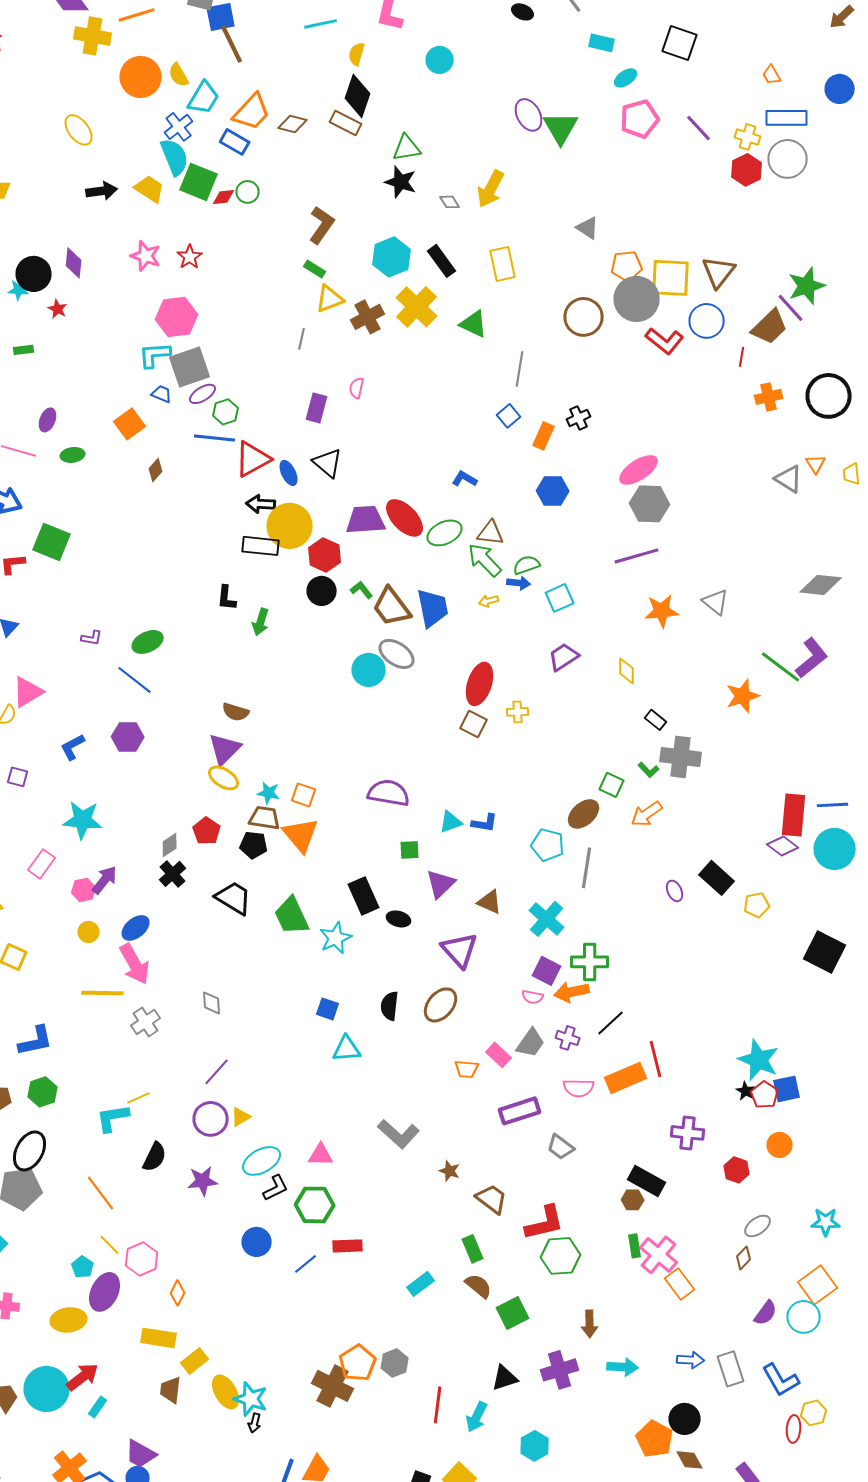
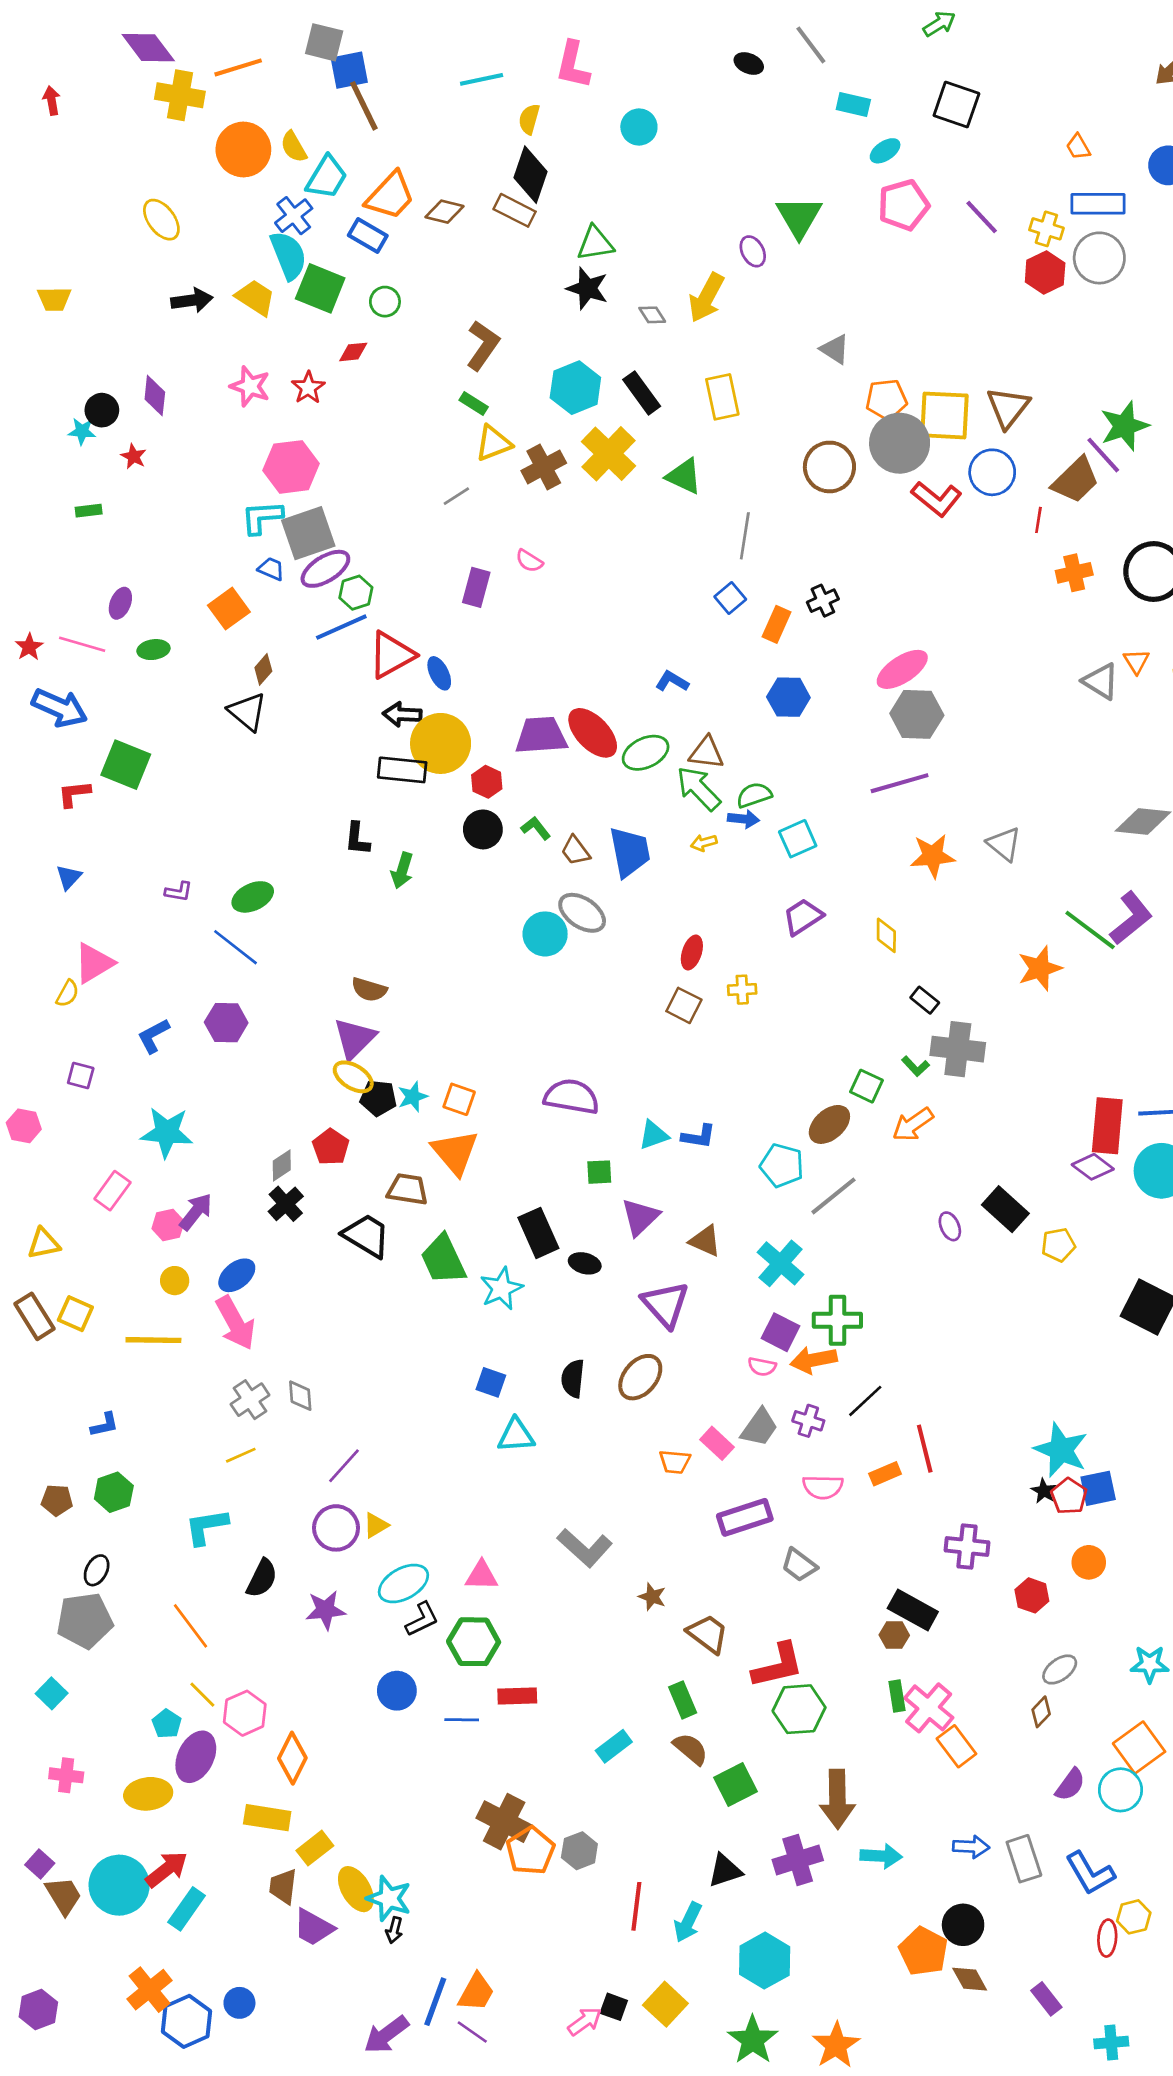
purple ellipse: (529, 115) -> (753, 251), moved, size x0.7
red diamond: (224, 197) -> (353, 352), moved
black circle: (34, 274) -> (102, 410), size x0.7
gray line: (302, 339) -> (456, 496), turned 45
pink semicircle: (357, 388) -> (529, 561), turned -70
purple ellipse: (203, 394) -> (325, 569), size x1.4
blue line: (215, 438) -> (341, 627), turned -30
black triangle: (328, 463) -> (247, 712), moved
red hexagon: (325, 555) -> (487, 782), size x0.7
brown trapezoid: (392, 607) -> (575, 851), size x0.6
red ellipse: (480, 684) -> (692, 952), size x0.6
cyan star: (269, 793) -> (413, 1097), turned -30
brown trapezoid: (265, 818) -> (407, 1189), moved
black pentagon: (254, 845) -> (378, 1098), moved
gray line: (587, 868) -> (833, 1196), turned 42
yellow line: (103, 993) -> (153, 1340), moved
gray diamond: (212, 1003) -> (300, 1396), moved
blue L-shape: (36, 1041) -> (105, 1425), size x0.6
orange rectangle: (626, 1078) -> (885, 1474), size x0.6
yellow line: (139, 1098) -> (241, 1455), moved
black ellipse: (30, 1151) -> (97, 1570), size x0.6
blue line: (306, 1264) -> (462, 1720), turned 40
orange diamond: (178, 1293) -> (292, 1758), size x1.5
brown arrow: (590, 1324) -> (837, 1799), size x1.6
brown cross: (333, 1386) -> (504, 1822), moved
cyan rectangle: (98, 1407) -> (187, 1909), size x1.5
cyan hexagon: (535, 1446) -> (765, 1961), size x1.4
purple trapezoid: (141, 1454) -> (314, 1927), moved

